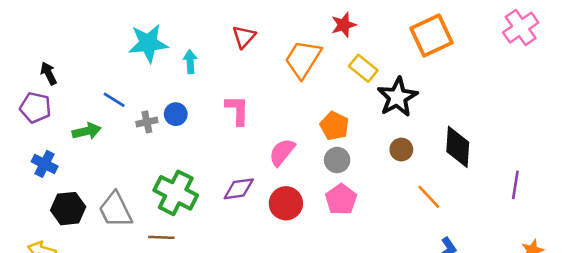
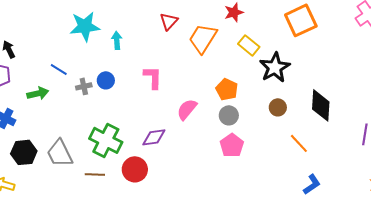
red triangle: (244, 37) -> (169, 21), moved
red circle: (286, 203) -> (135, 169), moved

